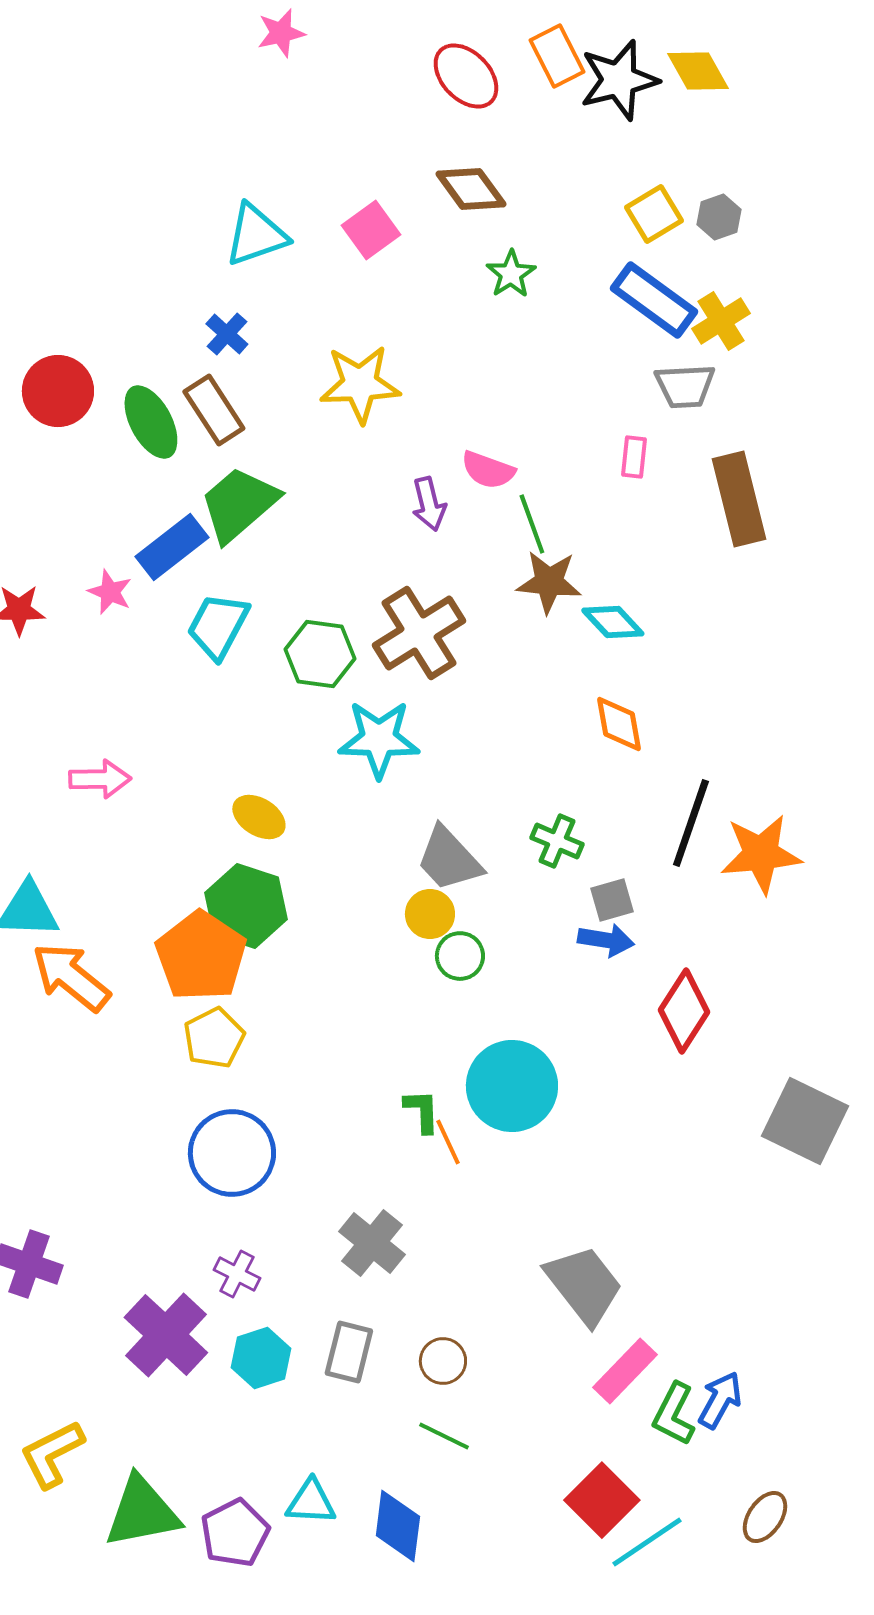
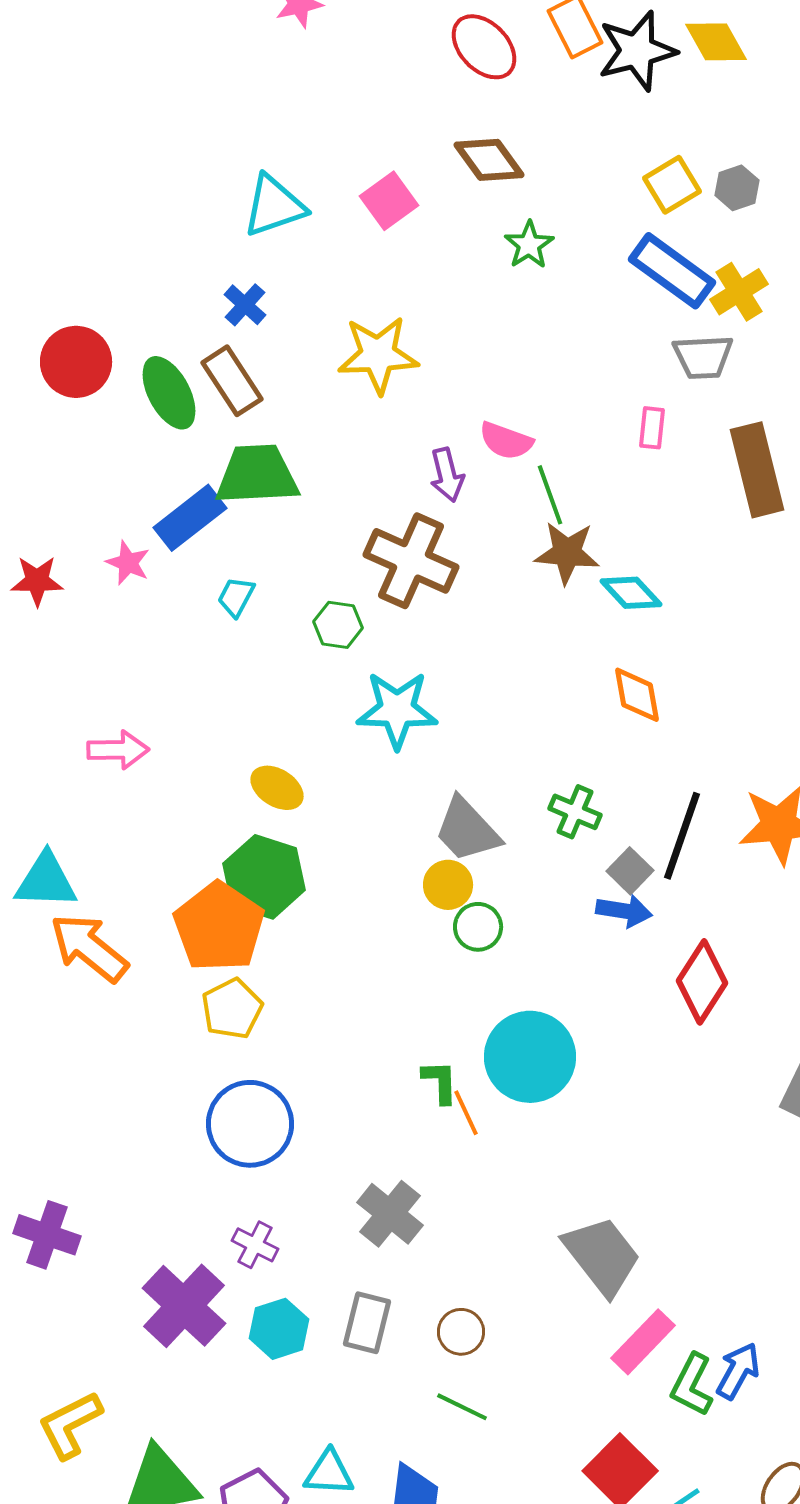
green trapezoid: (239, 504) -> (257, 475), turned 38
cyan trapezoid: (218, 626) -> (236, 597), size x0.6
brown cross: (419, 633) -> (411, 561), moved, turned -34
green hexagon: (320, 654) -> (338, 625), size x0.7
black line: (691, 823) -> (682, 836), moved
gray square: (612, 900) -> (630, 871), turned -30

